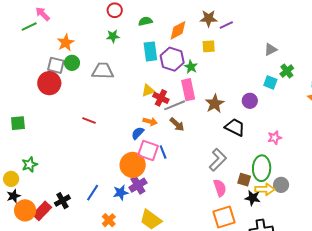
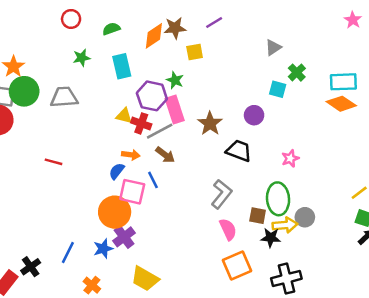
brown star: (209, 18) -> (175, 28), moved
green star: (113, 36) -> (82, 58), moved
purple hexagon: (172, 59) -> (152, 96), moved
green circle: (72, 63) -> (24, 91), size x1.5
yellow triangle: (148, 90) -> (124, 116), turned 40
blue line: (163, 152) -> (153, 180), moved

